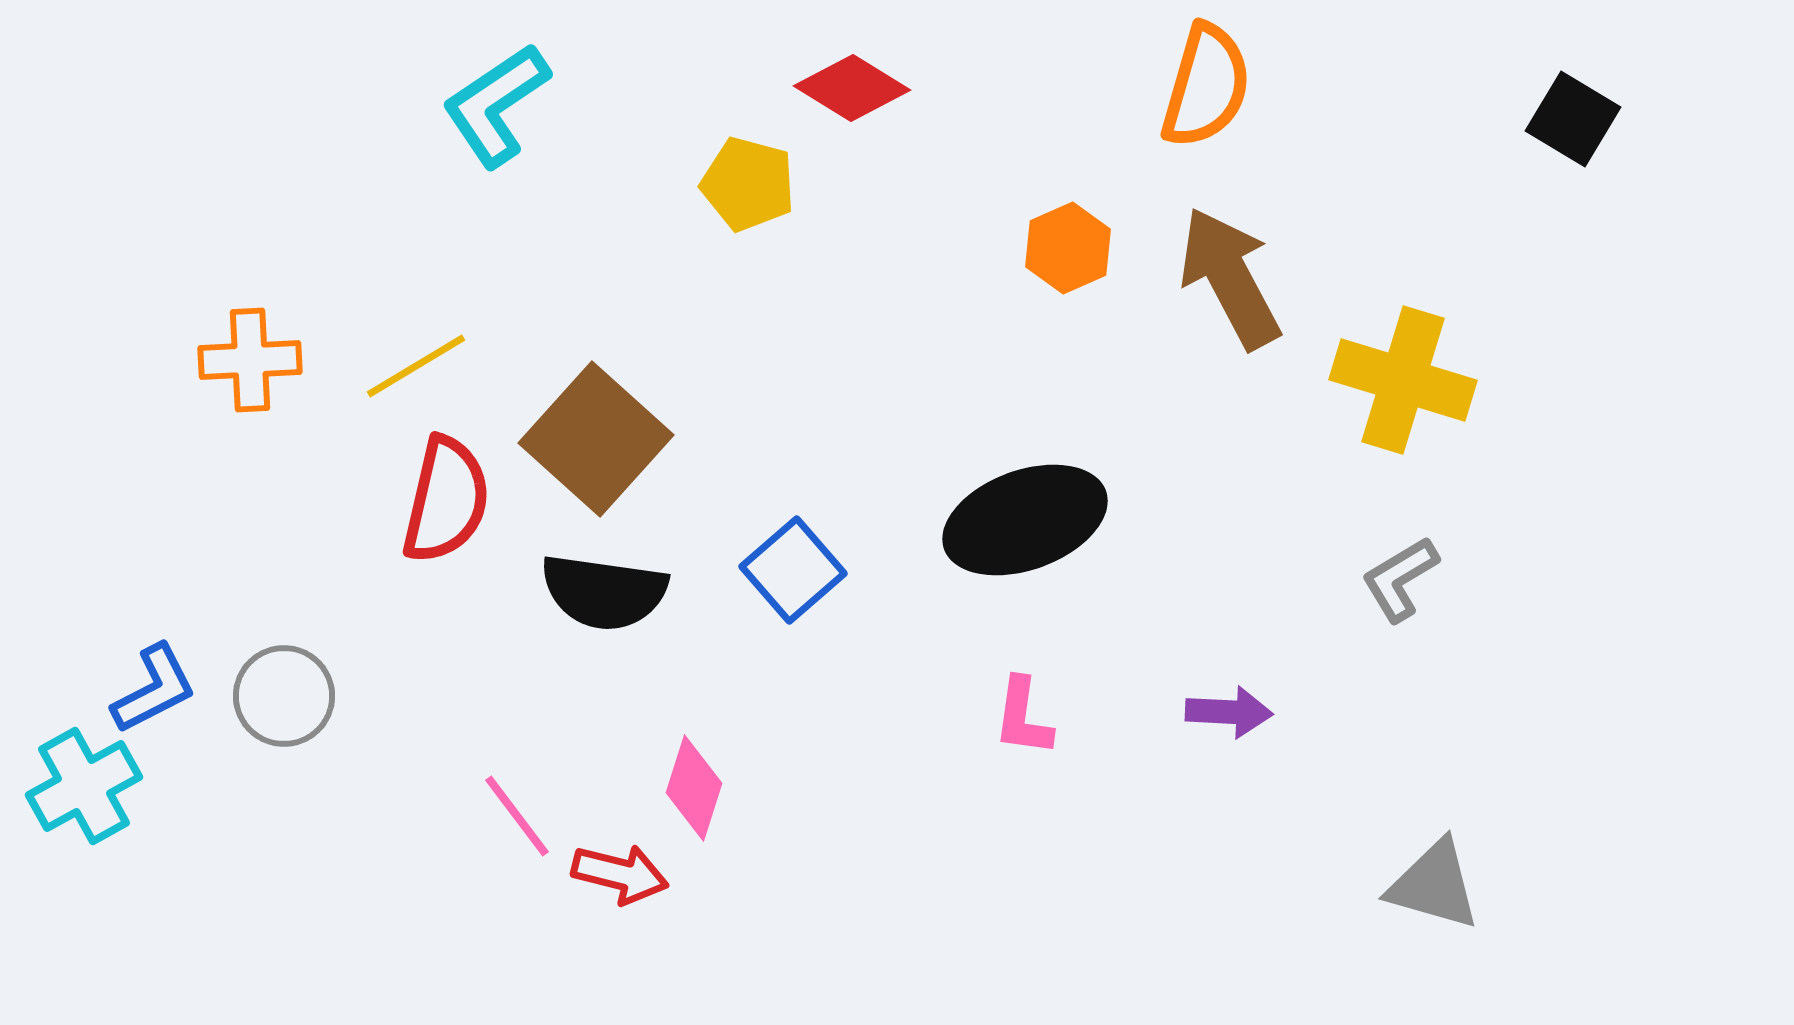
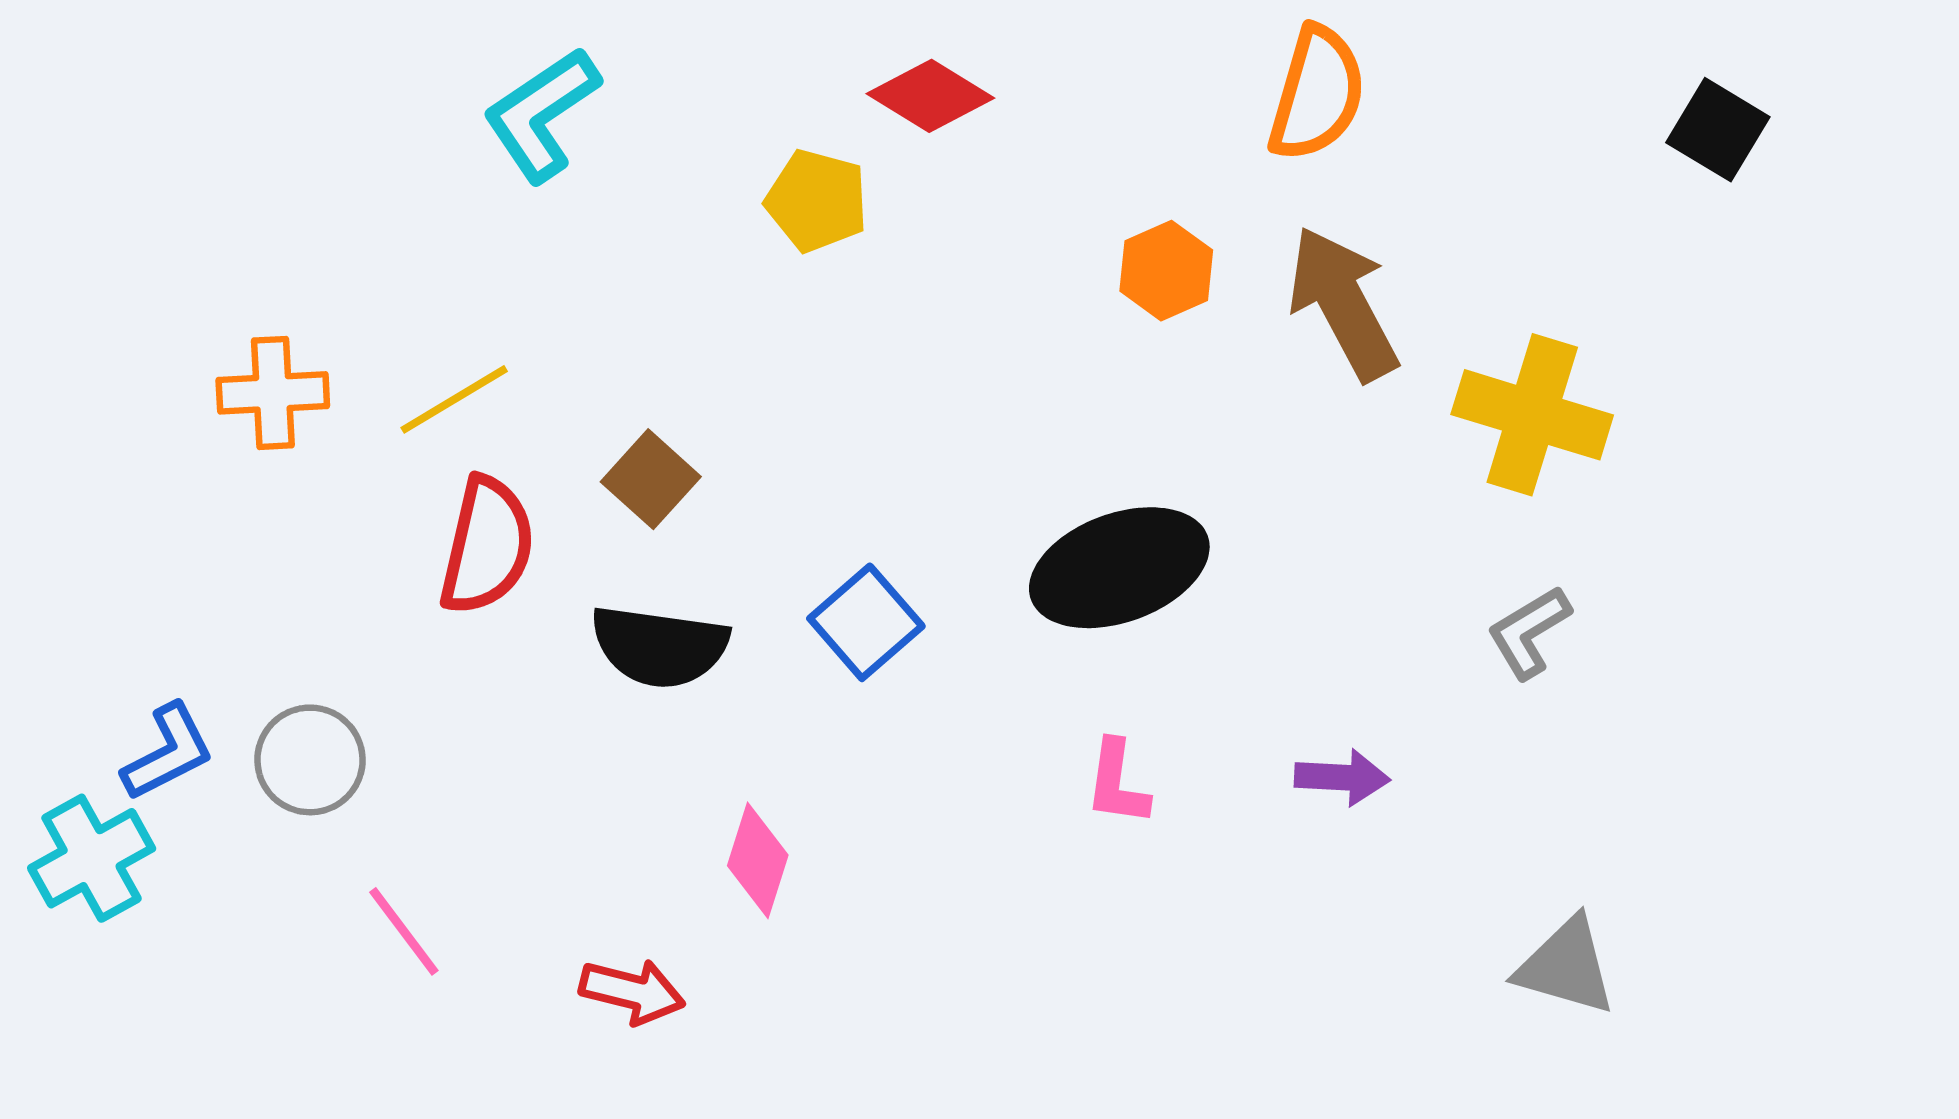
brown square: (596, 439) -> (651, 479), size x0.6
pink line: (517, 816) -> (404, 931), moved
red arrow: (620, 874) -> (632, 991), moved

